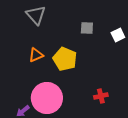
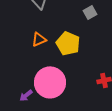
gray square: (87, 28) -> (90, 12), turned -32

